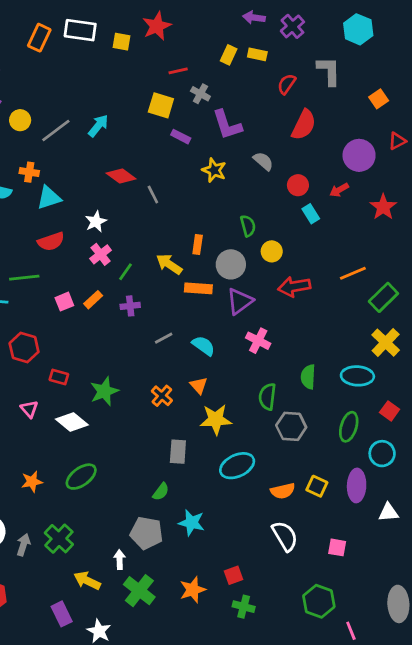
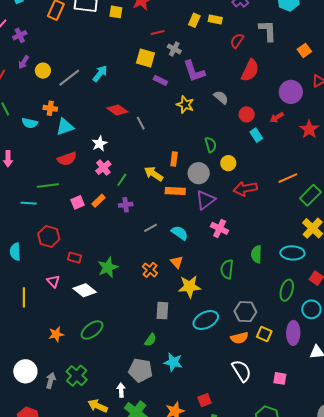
gray hexagon: (291, 426) -> (245, 312), moved

